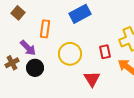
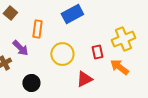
black circle: (35, 68) -> (31, 83), moved
red triangle: (92, 79) -> (84, 79), turned 36

